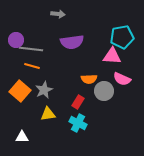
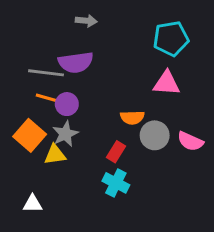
cyan pentagon: (122, 37) -> (171, 39), moved
purple circle: (16, 40) -> (67, 104), moved
purple semicircle: (72, 42) -> (76, 62), moved
pink semicircle: (122, 79) -> (190, 141), moved
yellow triangle: (48, 114) -> (55, 155), moved

